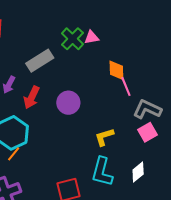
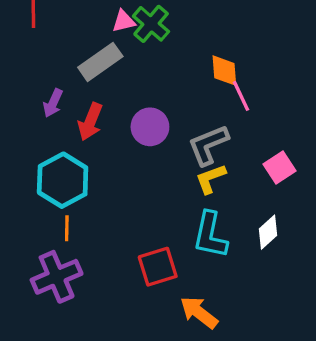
pink triangle: (92, 37) -> (124, 21), moved
gray L-shape: (147, 109) -> (208, 145), moved, turned -44
orange line: (14, 154) -> (67, 228), moved, turned -35

